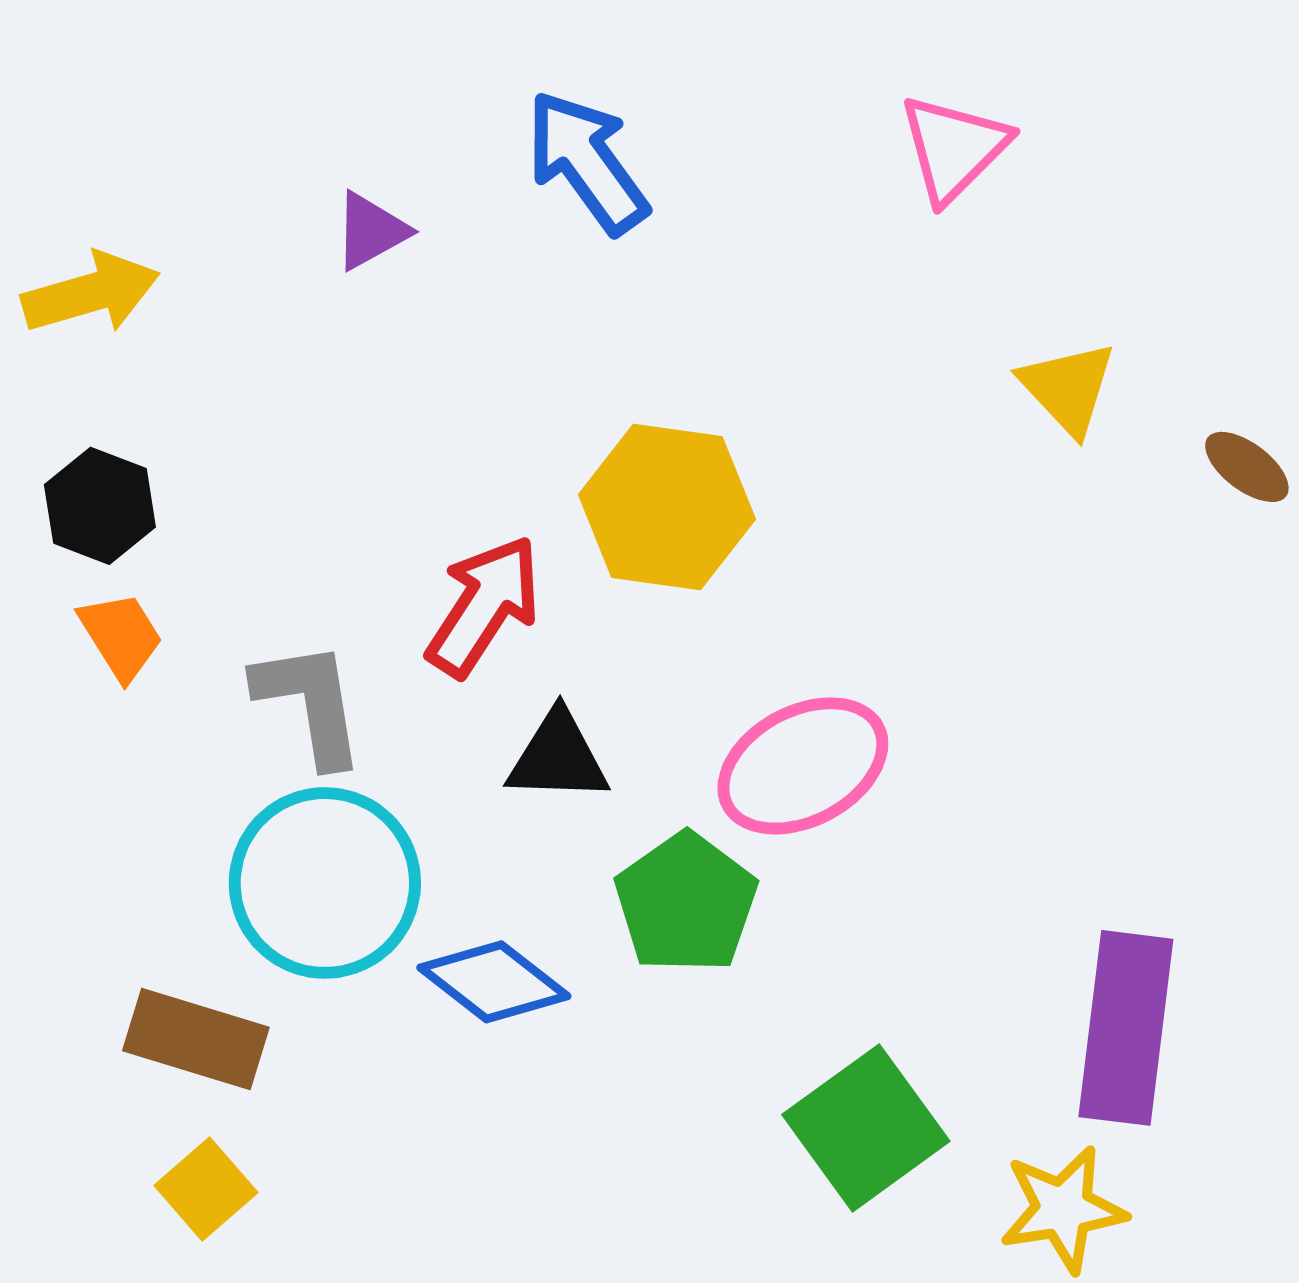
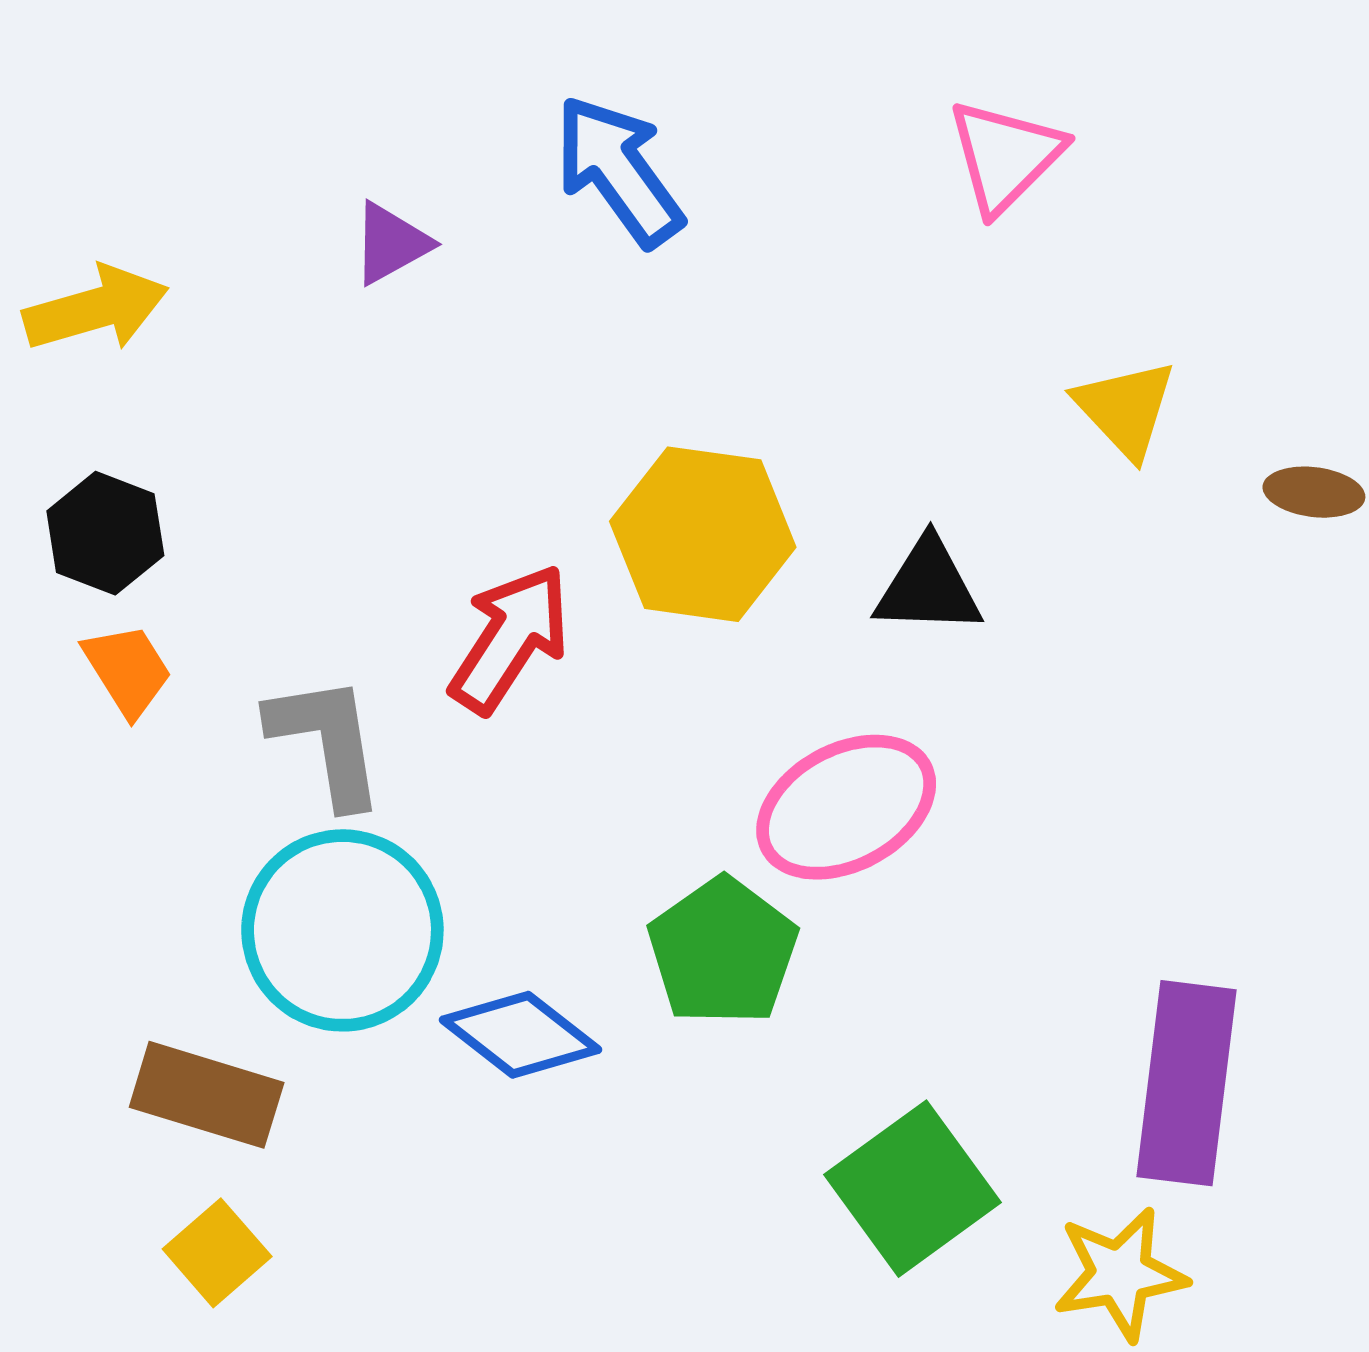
brown ellipse: (1247, 467) -> (1314, 492), turned -30
black triangle: (558, 757) -> (928, 587), moved

